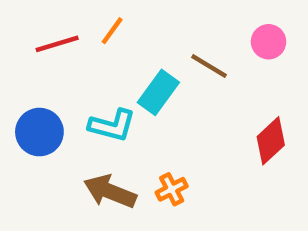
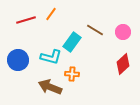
pink circle: (269, 42) -> (123, 32), moved
orange cross: (172, 189) -> (72, 74), moved, turned 32

